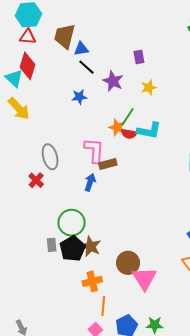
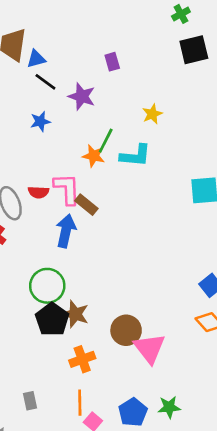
yellow star: (149, 87) -> (152, 114), moved
red semicircle: (129, 134) -> (38, 192), moved
brown rectangle: (108, 164) -> (86, 205), turned 60
blue arrow: (90, 182) -> (66, 231), size x1.4
gray rectangle: (52, 245) -> (30, 401), moved
orange line: (103, 306) -> (80, 403), moved

